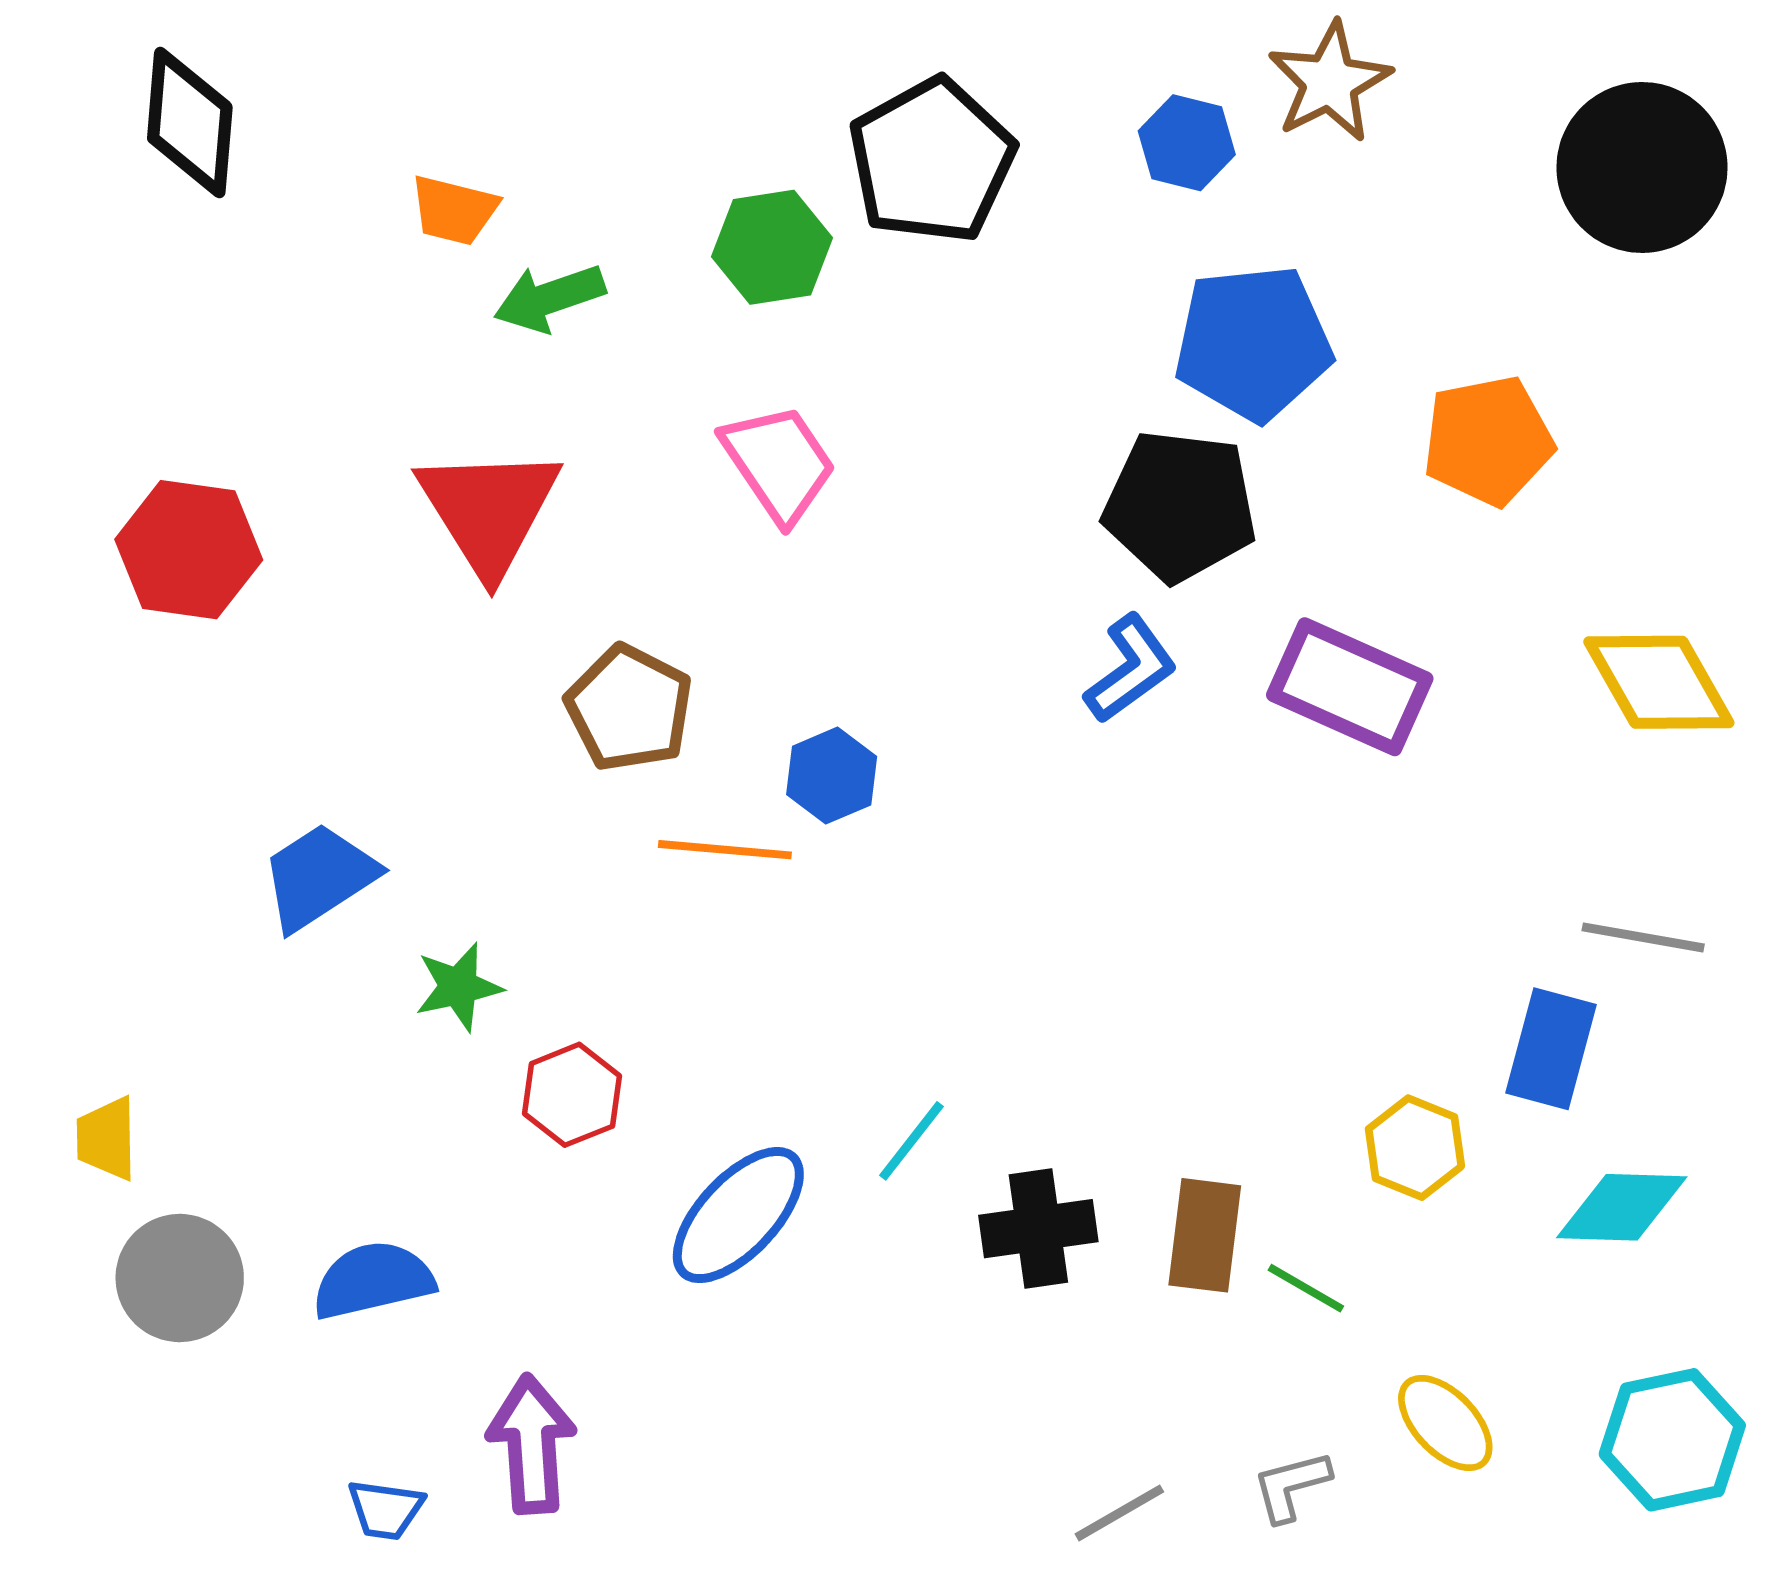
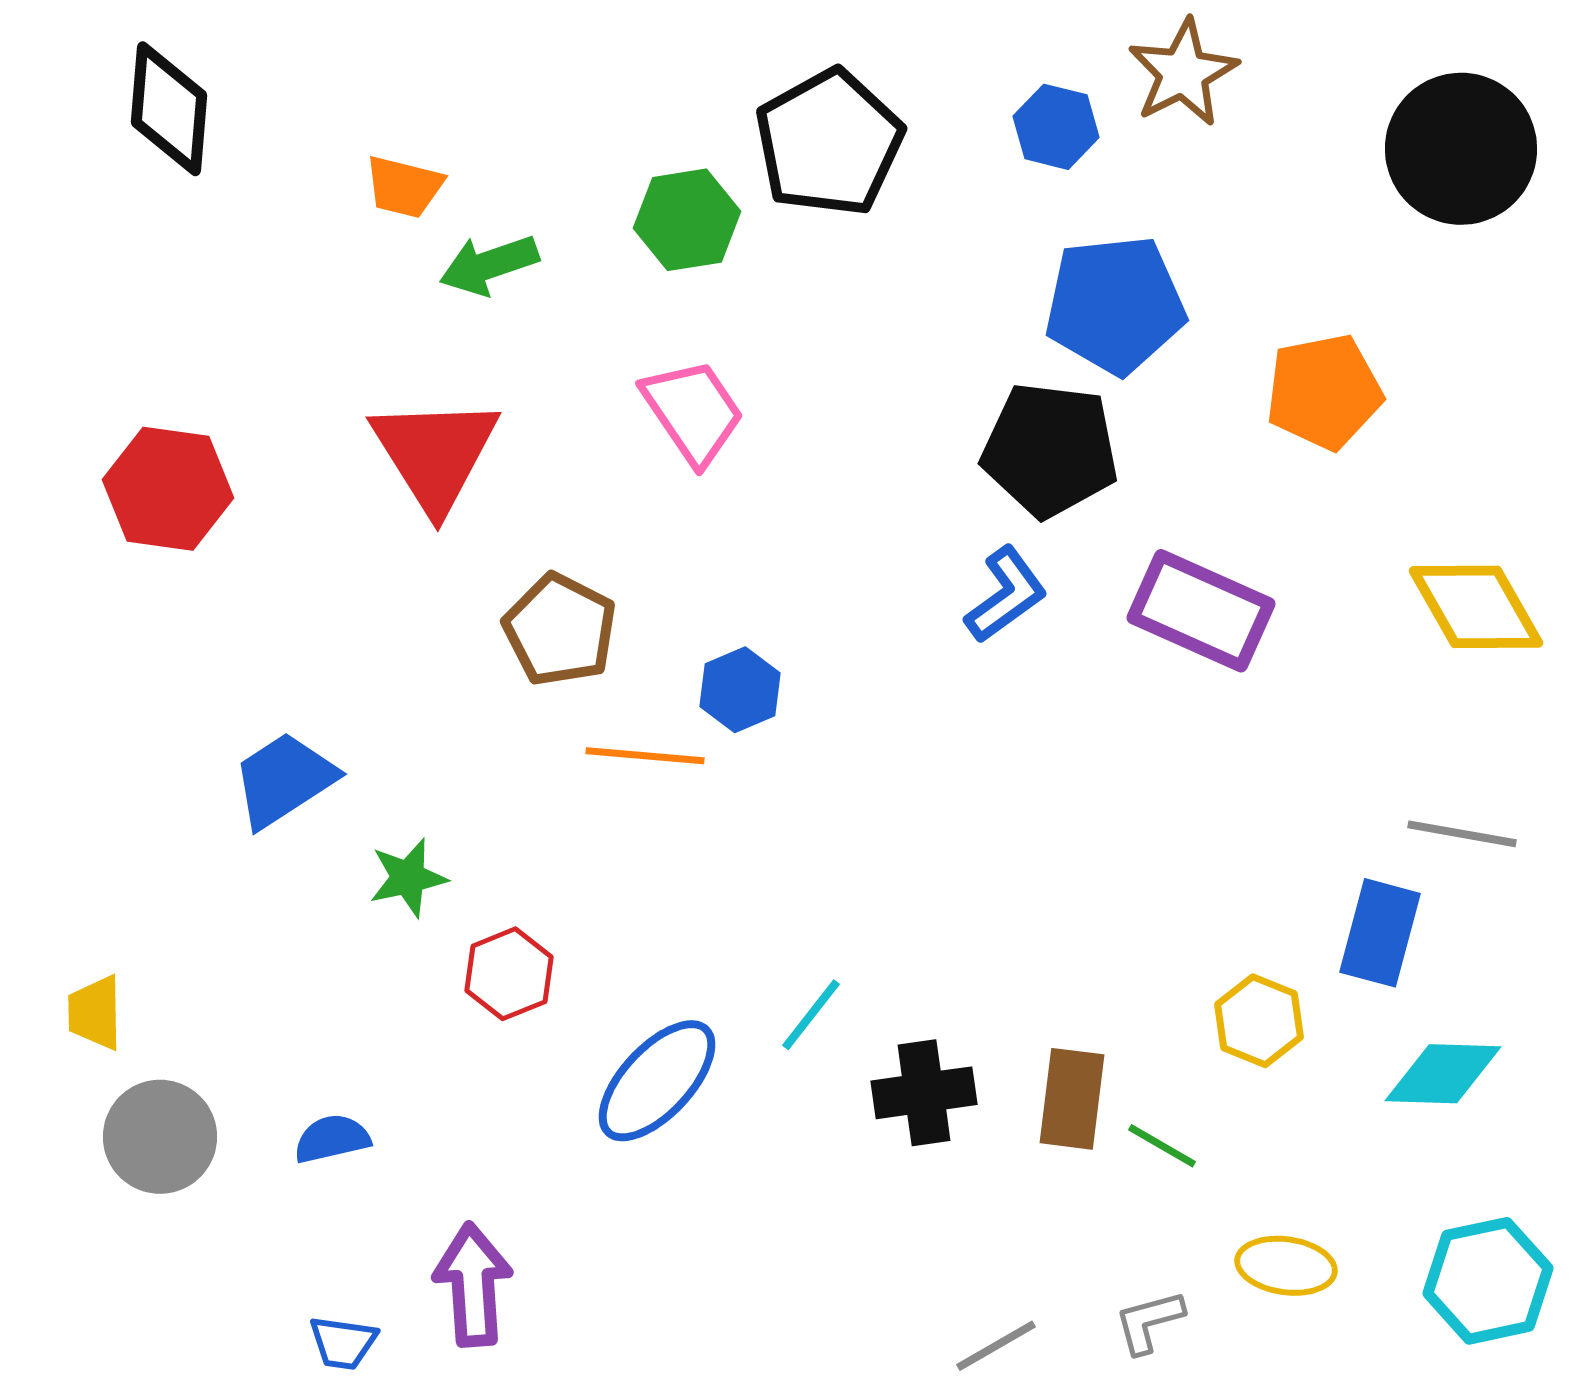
blue semicircle: (373, 1280) -> (332, 1139), size x0.7
yellow ellipse: (1445, 1423) -> (1286, 1266), turned -38

